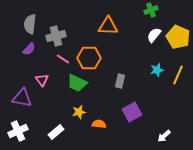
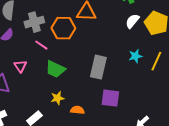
orange hexagon: (89, 58) -> (63, 28), moved
gray rectangle: (120, 81) -> (98, 67), size x1.6
purple square: (132, 112) -> (110, 98), turned 36

